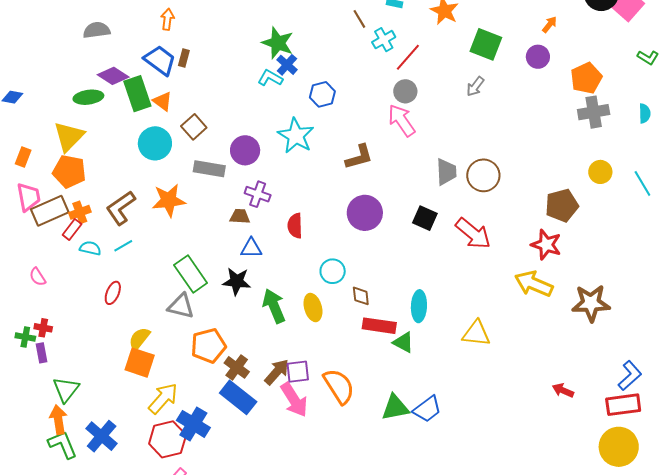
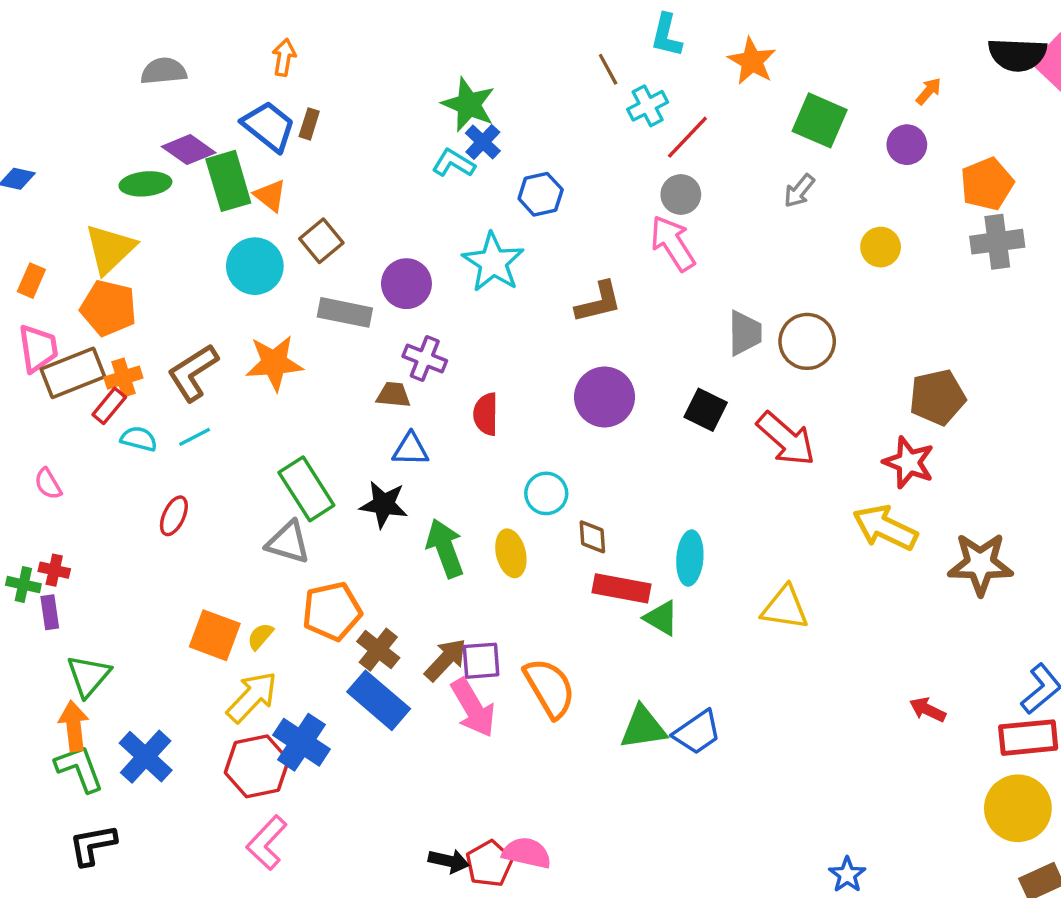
yellow circle: (600, 172) -> (881, 247), moved
yellow semicircle: (139, 339) -> (260, 636), moved, size x0.7

